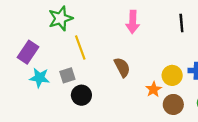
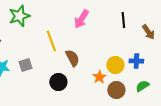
pink arrow: (133, 22) -> (81, 19), turned 30
yellow line: (80, 47) -> (51, 41), moved
black circle: (81, 95) -> (58, 82), moved

